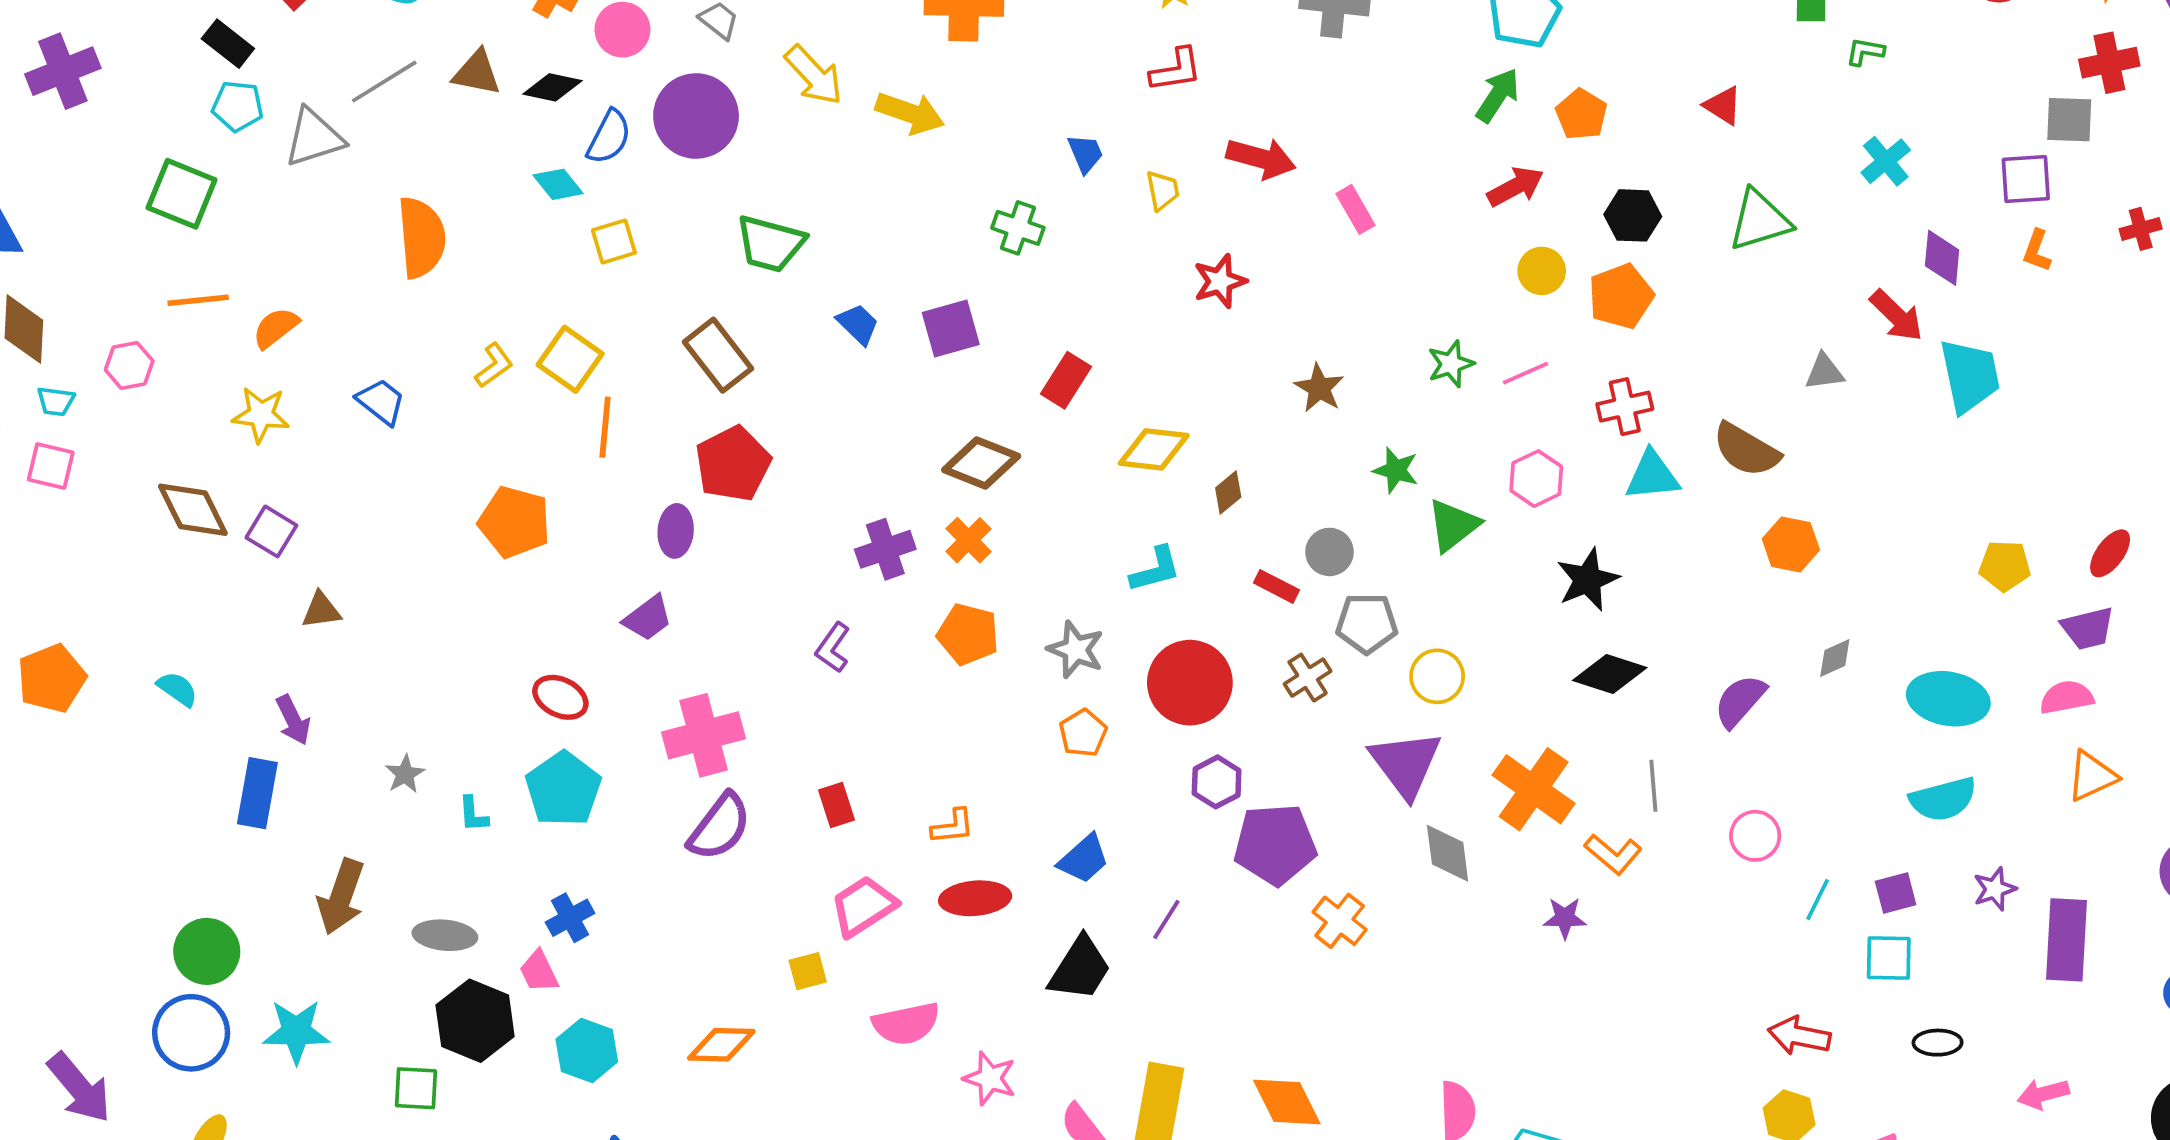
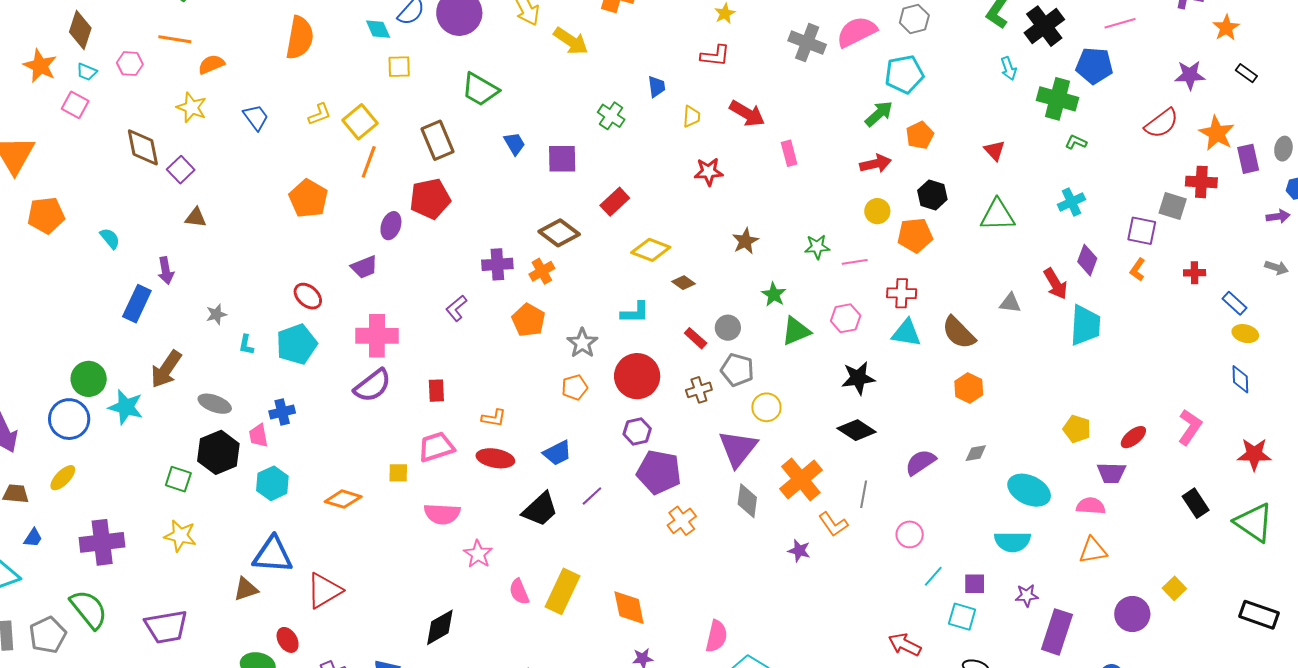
brown diamond: (1228, 492) -> (683, 283), turned 60
cyan star: (296, 1032) -> (126, 407), moved

